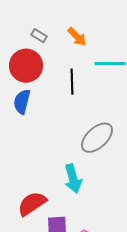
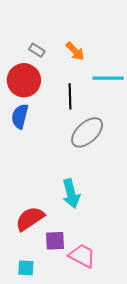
gray ellipse: (97, 138) -> (87, 132), moved

